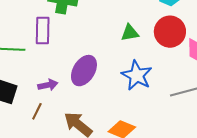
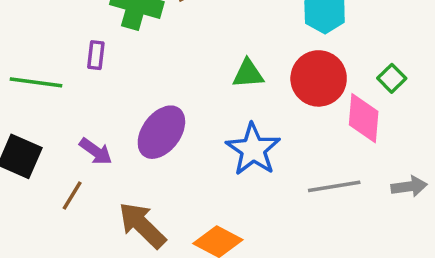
purple rectangle: (43, 31) -> (96, 55), size x0.6
purple arrow: (48, 85) -> (96, 151), turned 42

